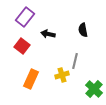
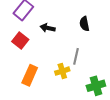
green cross: (94, 89) -> (96, 86), turned 30

